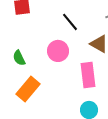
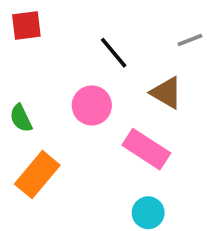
pink rectangle: (88, 75) -> (146, 149), turned -50

